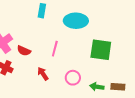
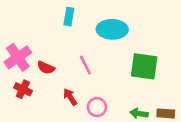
pink line: (55, 49) -> (85, 65), turned -42
pink circle: (73, 78) -> (97, 107), moved

